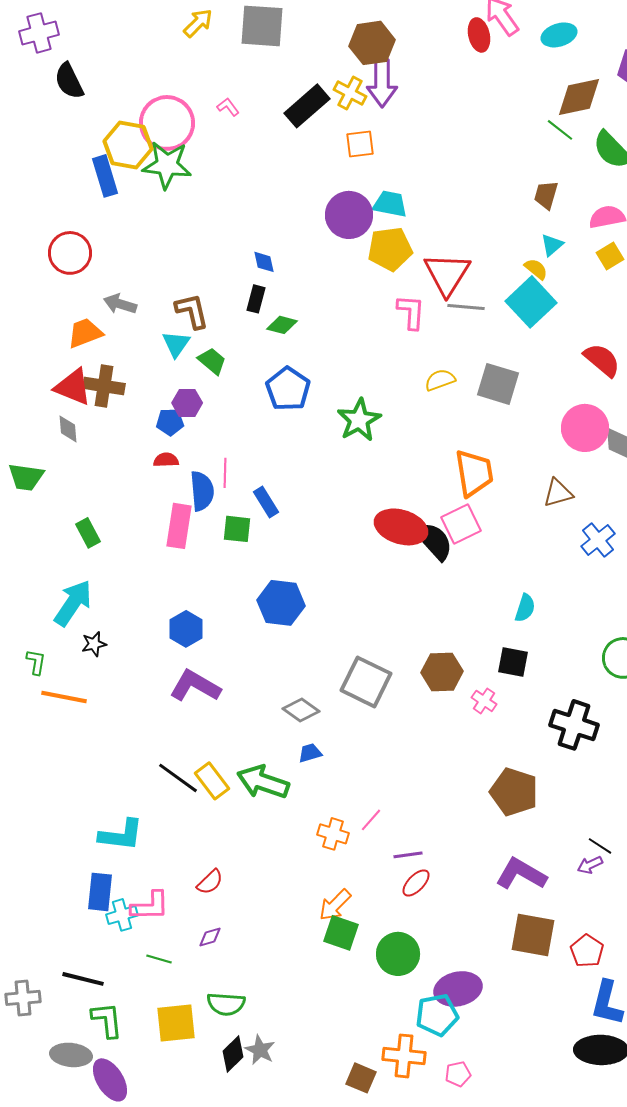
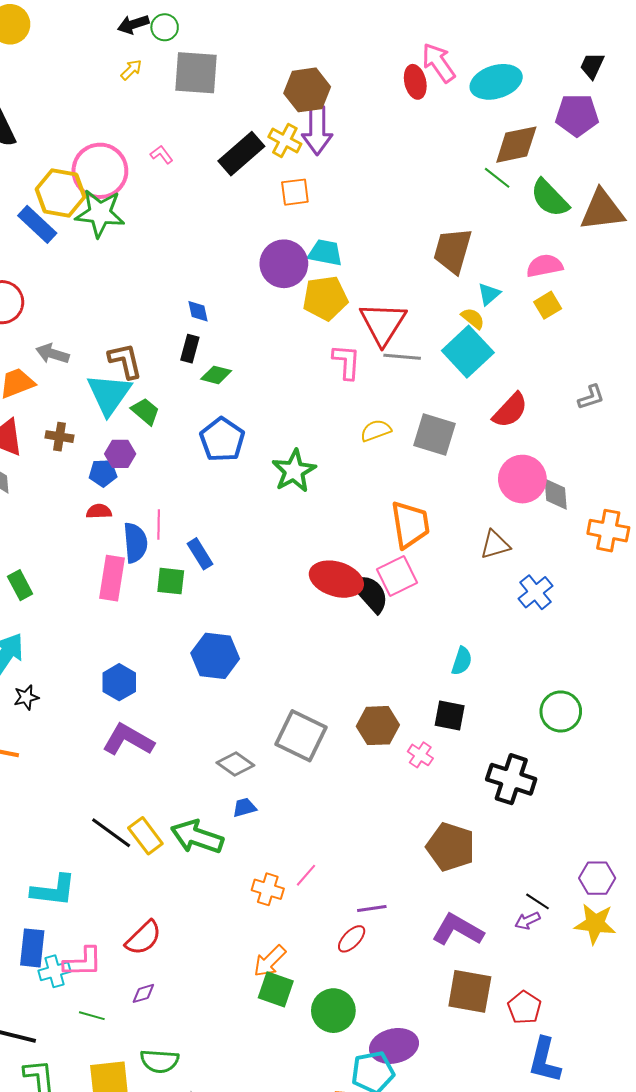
yellow arrow: (198, 23) -> (131, 70), size x0.7
cyan ellipse: (559, 35) -> (496, 82), size x1.4
blue rectangle: (105, 176) -> (37, 224), turned -30
brown trapezoid: (546, 195) -> (453, 251), moved, size x1.6
cyan triangle: (176, 344) -> (109, 394), size x1.6
red semicircle: (602, 360) -> (510, 410), moved, turned 93
brown cross: (104, 386) -> (60, 437), moved, size x0.7
purple line: (408, 855) -> (372, 909), moved
red semicircle: (210, 882) -> (143, 938), size x1.4

